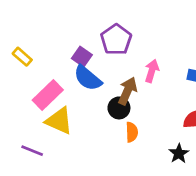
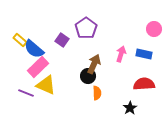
pink arrow: (152, 71) -> (121, 54), moved
blue semicircle: (88, 78) -> (34, 49), moved
purple line: (32, 151) -> (26, 93), moved

